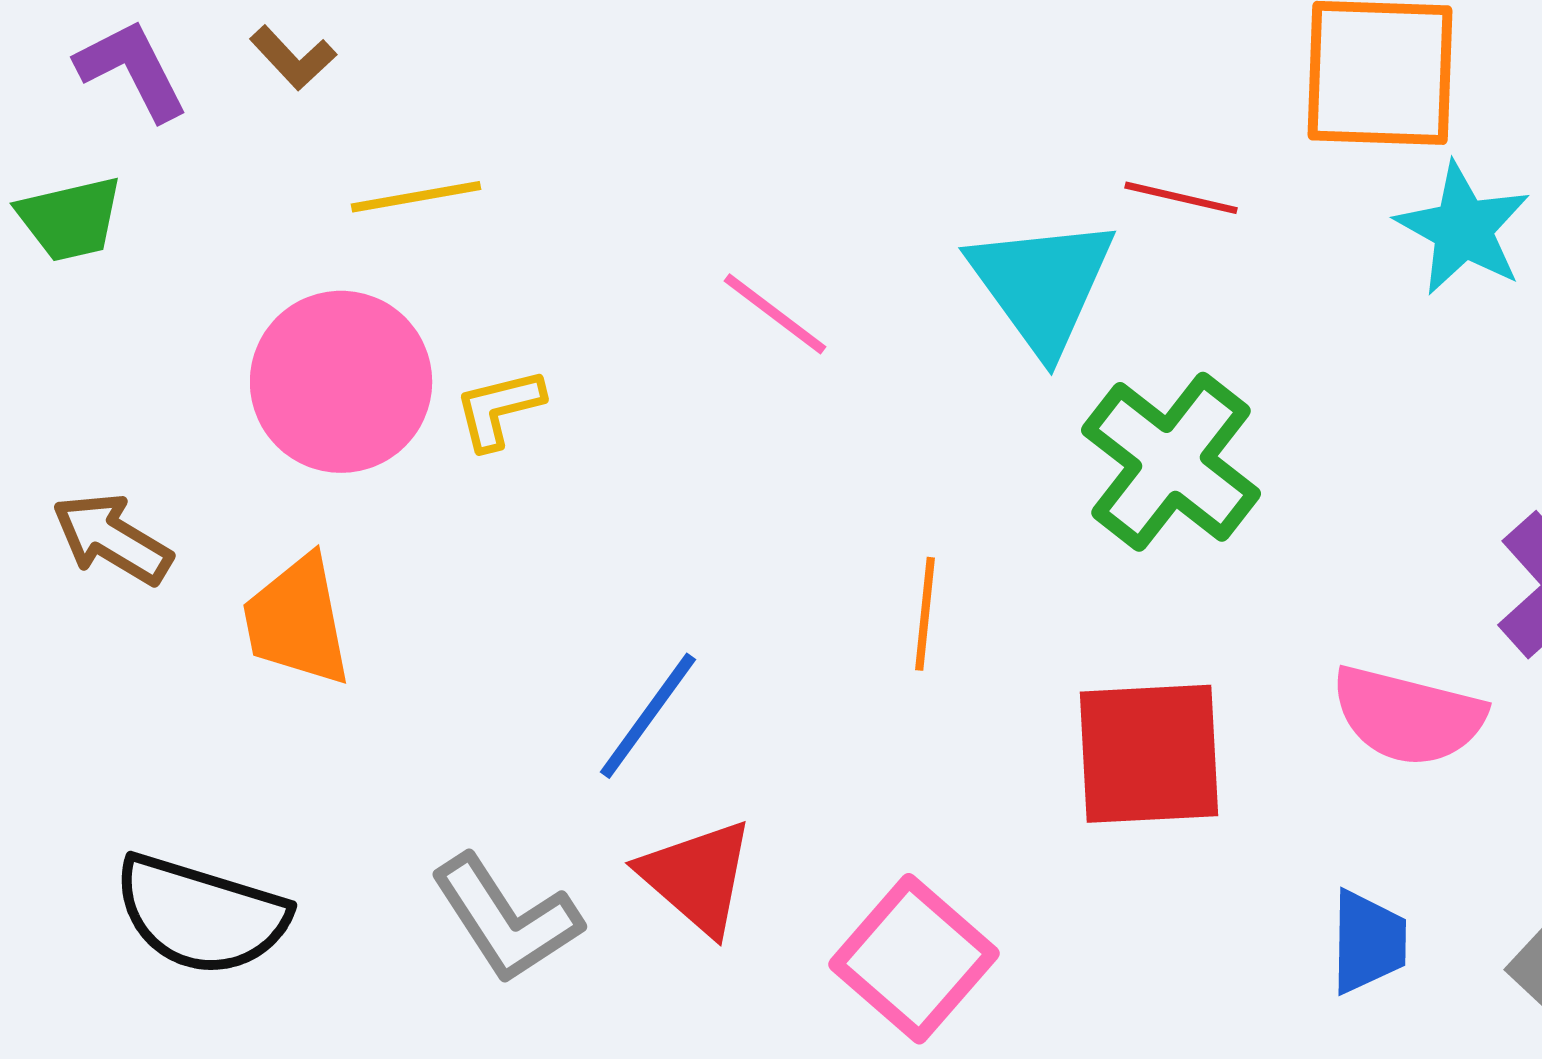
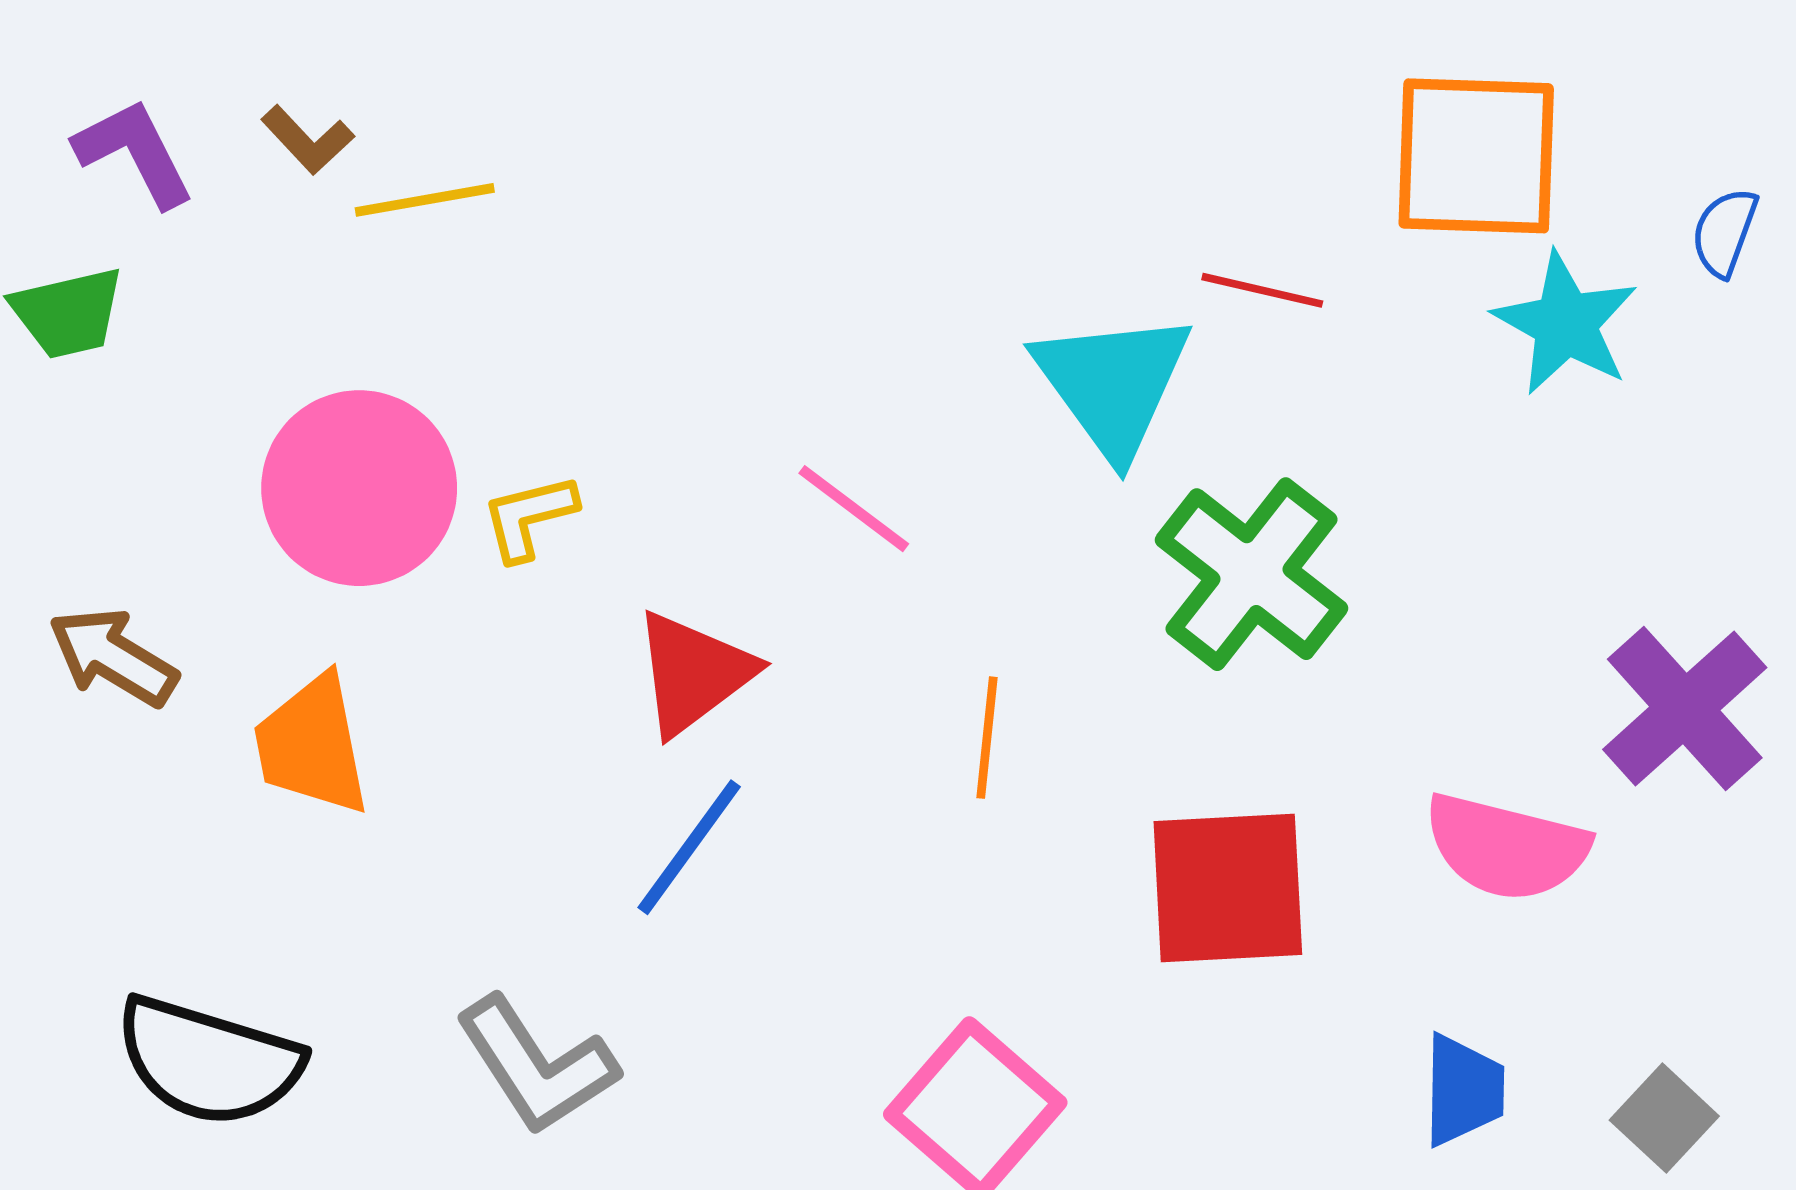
yellow line: (416, 197) -> (425, 200), moved
pink line: (775, 314) -> (854, 509), moved
red triangle: (697, 877) -> (694, 673), moved, turned 42

